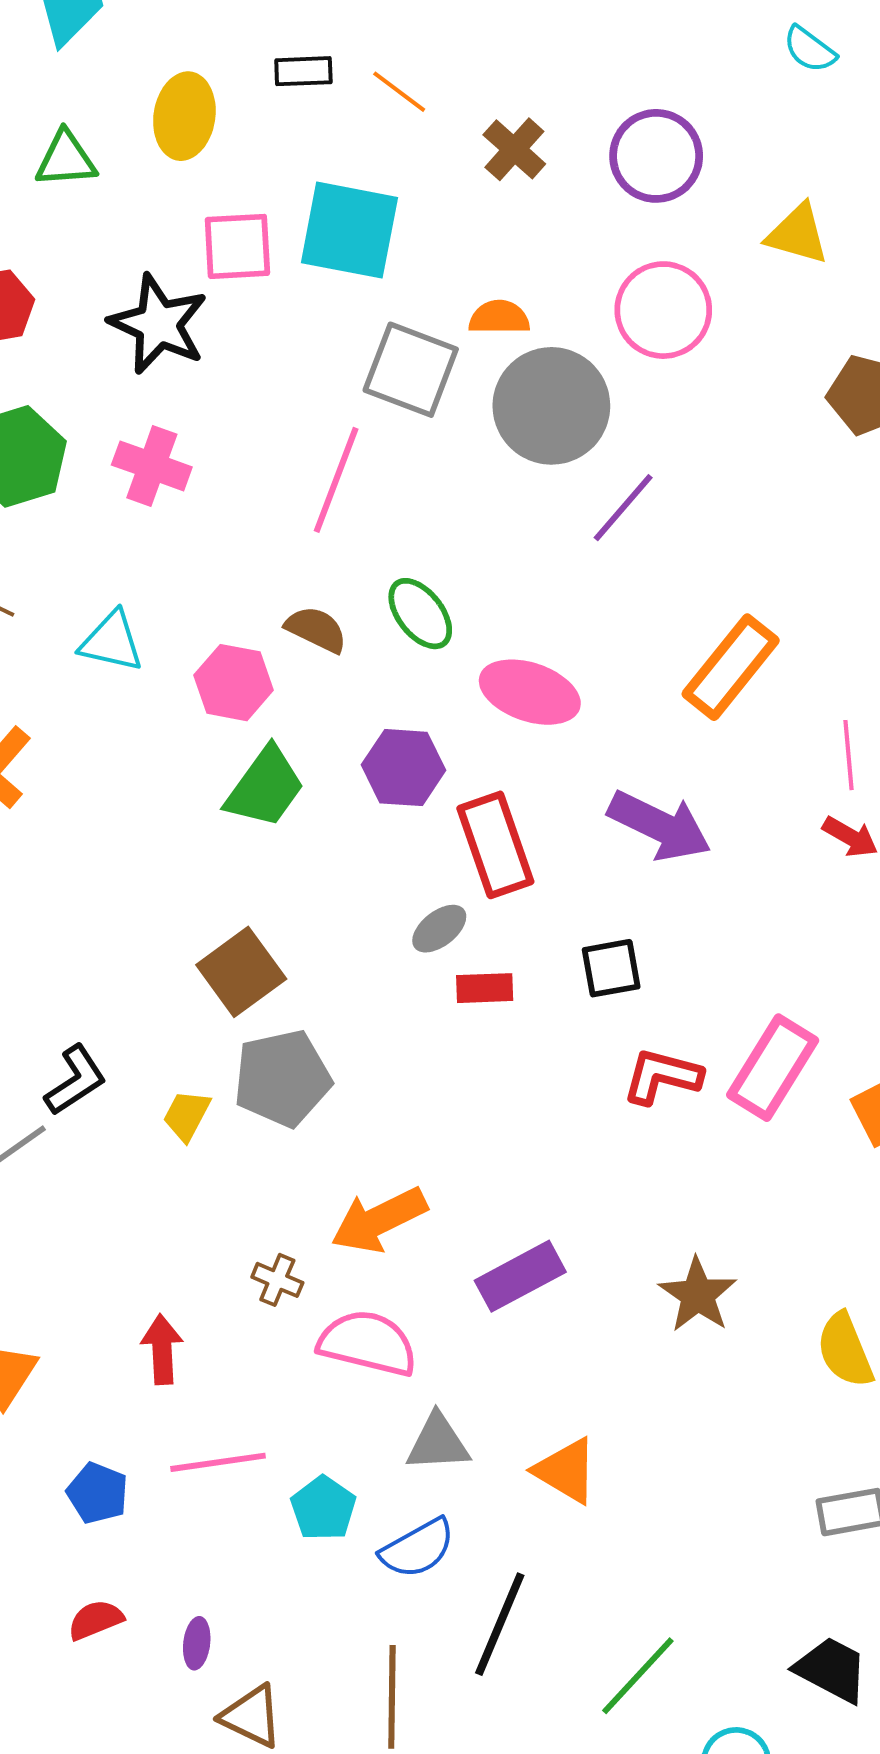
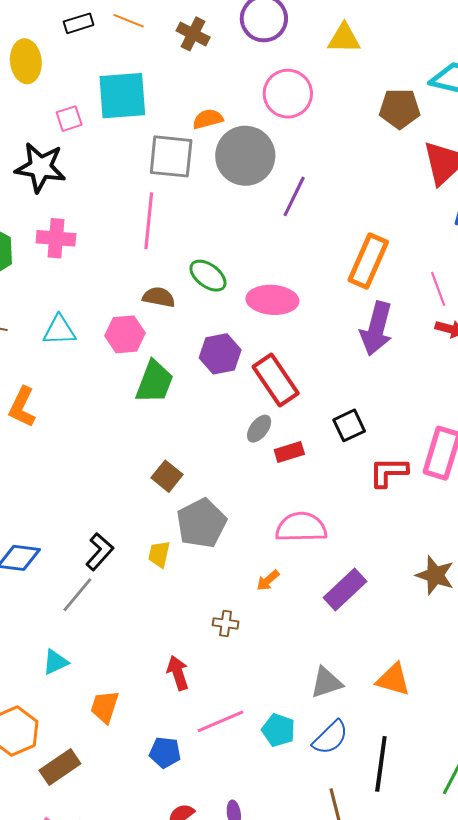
pink square: (237, 246) -> (69, 119), size x0.7
purple arrow: (660, 826) -> (376, 329), moved, turned 94
brown square: (241, 972) -> (167, 476), size x0.7
orange arrow: (379, 1220) -> (268, 580), size x0.5
pink semicircle: (368, 1343) -> (301, 527), moved

